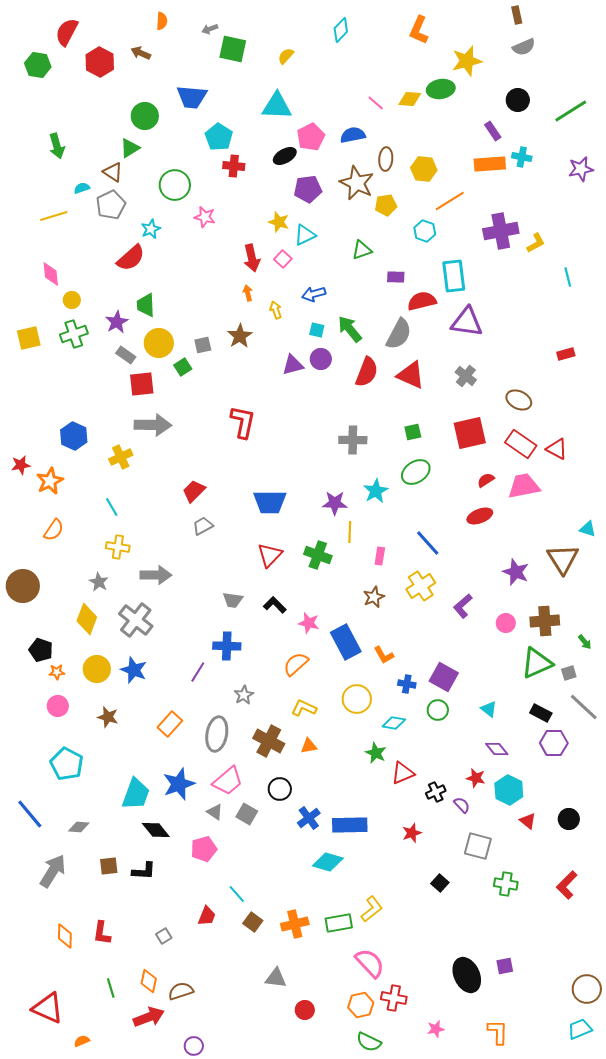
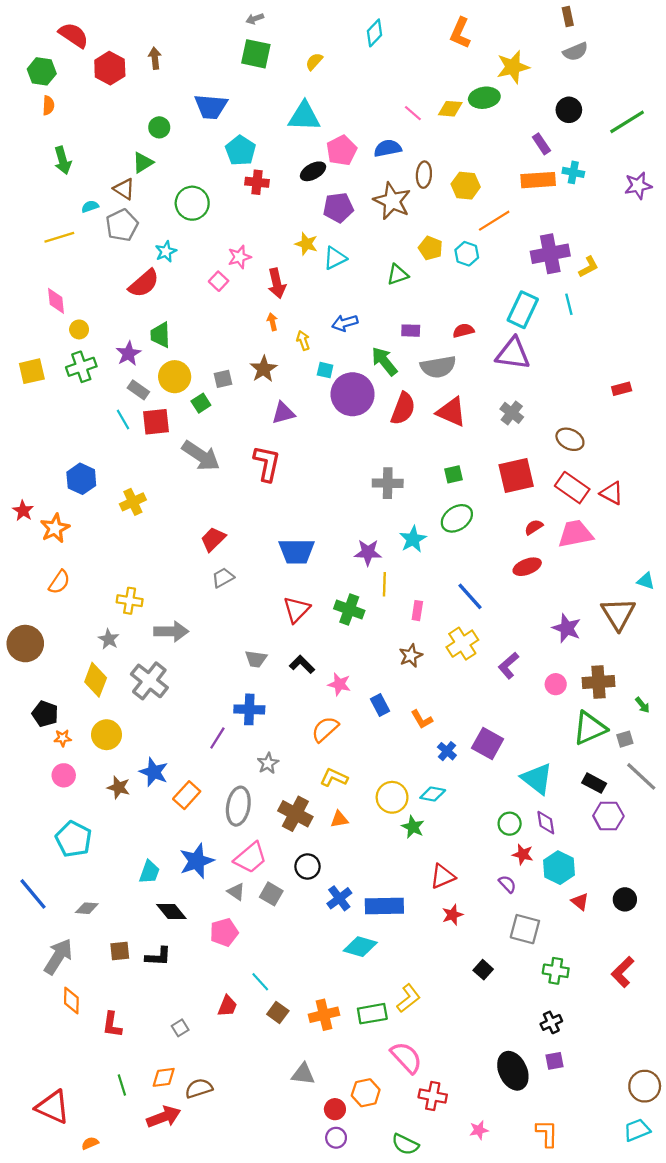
orange semicircle: (162, 21) -> (48, 105), moved
gray arrow: (210, 29) -> (255, 19), moved
red semicircle: (67, 32) -> (74, 35), turned 96
brown arrow: (141, 53) -> (155, 58), turned 60
green circle: (145, 116) -> (159, 127), size x0.7
yellow pentagon: (386, 205) -> (430, 248), moved, turned 30
pink star: (205, 217) -> (239, 257), moved, turned -30
pink square: (283, 259) -> (219, 281), moved
cyan rectangle: (454, 276) -> (523, 310), moved, turned 32
purple rectangle: (396, 277) -> (411, 331), moved
cyan line: (568, 277) -> (569, 304), moved
red semicircle: (422, 301) -> (463, 331), size x0.7
cyan square: (317, 330) -> (325, 370), moved
gray semicircle: (399, 334) -> (438, 367), turned 52
purple circle: (321, 359) -> (353, 394), size x1.8
purple triangle: (293, 365) -> (283, 413), moved
gray arrow: (153, 425) -> (201, 456), moved, turned 33
red star: (21, 465) -> (23, 511), turned -30
cyan line: (112, 507) -> (123, 420), moved
blue rectangle: (346, 642) -> (380, 705), size x0.6
blue star: (134, 670) -> (154, 772), moved
blue cross: (407, 684) -> (447, 751), turned 30
yellow circle: (357, 699) -> (392, 797), moved
cyan triangle: (489, 709) -> (537, 779), size x1.8
green circle: (438, 710) -> (510, 824), moved
purple diamond: (497, 749) -> (546, 823), turned 30
red triangle: (403, 773) -> (443, 876), moved
black cross: (436, 792) -> (551, 1022), moved
cyan trapezoid: (136, 794) -> (149, 872), size x0.7
orange diamond: (65, 936) -> (71, 1000), moved
orange diamond: (149, 981) -> (164, 1077), turned 70
orange hexagon: (361, 1005) -> (366, 1093), moved
purple circle: (194, 1046) -> (336, 1138), moved

